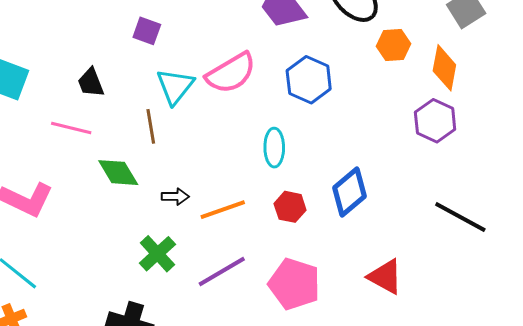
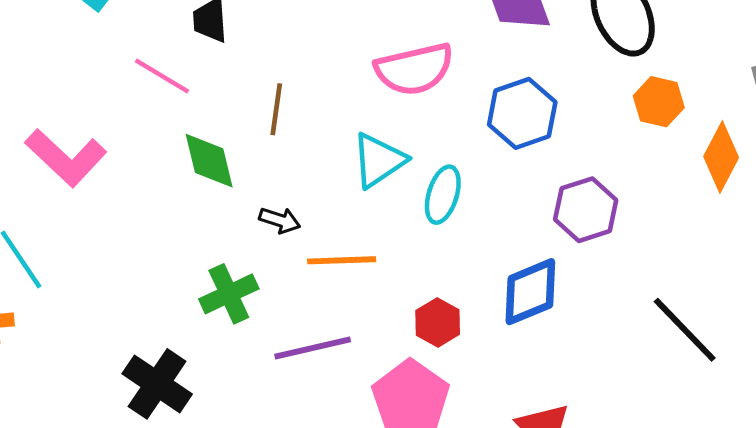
cyan triangle: (175, 86) -> (379, 160), moved
purple hexagon: (435, 121) -> (586, 210), moved
red hexagon: (290, 207) -> (438, 322), moved
black line: (460, 217) -> (685, 330), moved

